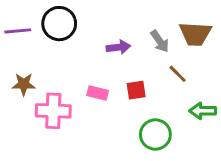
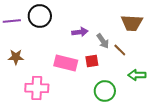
gray arrow: (160, 41) -> (103, 41), moved
pink rectangle: (98, 93) -> (66, 63), size x1.6
pink cross: (53, 111) -> (37, 88), moved

